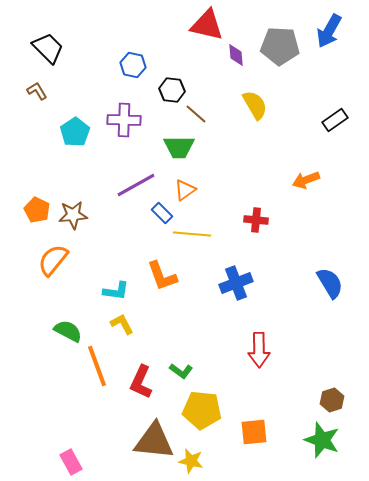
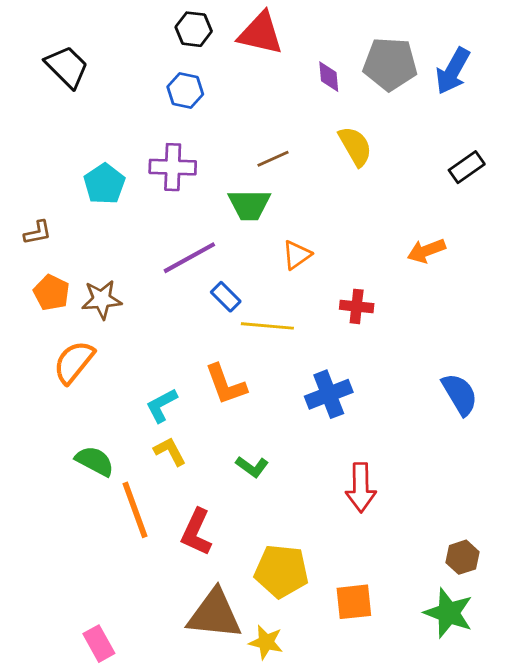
red triangle: (207, 25) -> (260, 33), moved
blue arrow: (329, 31) -> (453, 71), moved
black hexagon: (172, 90) -> (194, 29), moved
brown L-shape: (37, 91) -> (38, 233), moved, turned 110
brown line: (196, 114) -> (273, 159), turned -65
orange triangle: (185, 190) -> (297, 255), moved
cyan L-shape: (116, 291) -> (162, 405), turned 144
green L-shape: (181, 371) -> (252, 467), moved

